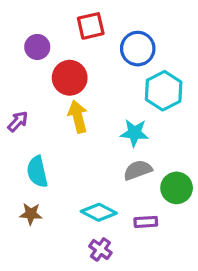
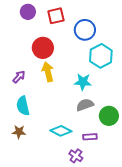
purple circle: (37, 47) -> (28, 12), moved
purple arrow: (18, 121) -> (19, 77), moved
purple cross: (100, 249) -> (76, 156), moved

